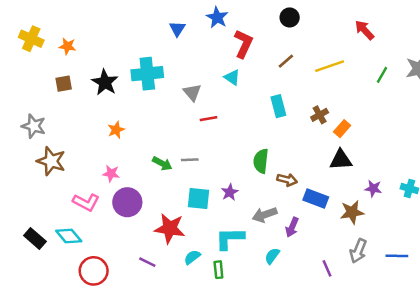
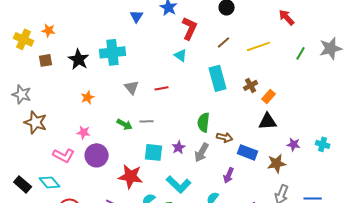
yellow cross: (31, 39) -> (24, 39), moved
gray triangle: (192, 92) -> (132, 87), moved
cyan rectangle: (278, 106) -> (218, 78), size x1.4
gray arrow: (265, 215) -> (202, 152), moved, turned -42
cyan L-shape: (230, 238) -> (179, 184), turned -135

